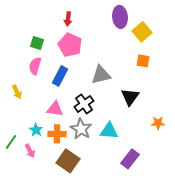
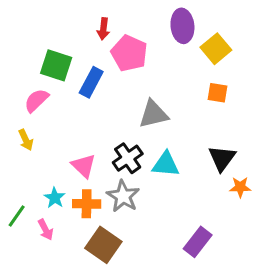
green square: (37, 43) -> (56, 65), size x1.5
pink pentagon: (70, 45) -> (129, 53), moved
pink semicircle: (35, 66) -> (36, 100), moved, turned 30
blue rectangle: (60, 76) -> (91, 82), moved
black triangle: (130, 97) -> (222, 158), moved
pink triangle: (55, 109) -> (84, 166), turned 36
cyan triangle: (109, 131) -> (166, 164), moved

